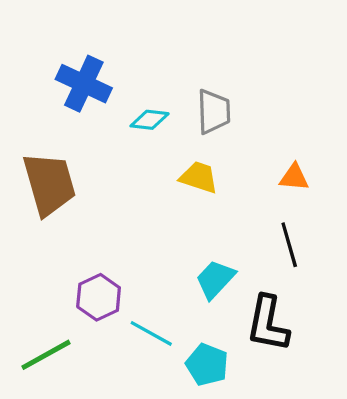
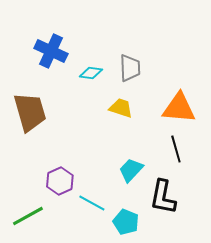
orange triangle: (294, 177) -> (179, 108), size x1.8

